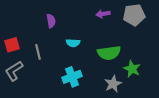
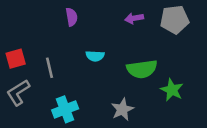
purple semicircle: (51, 21) -> (72, 17), moved
cyan cross: (72, 77) -> (65, 109), moved
gray star: (113, 84) -> (122, 109), moved

